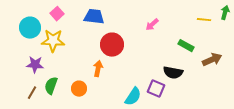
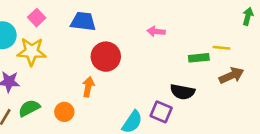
yellow line: (204, 20) -> (221, 48), moved
pink arrow: (152, 25) -> (156, 31), turned 48
green rectangle: (186, 46) -> (199, 58), turned -35
green semicircle: (51, 86) -> (29, 108), turned 42

